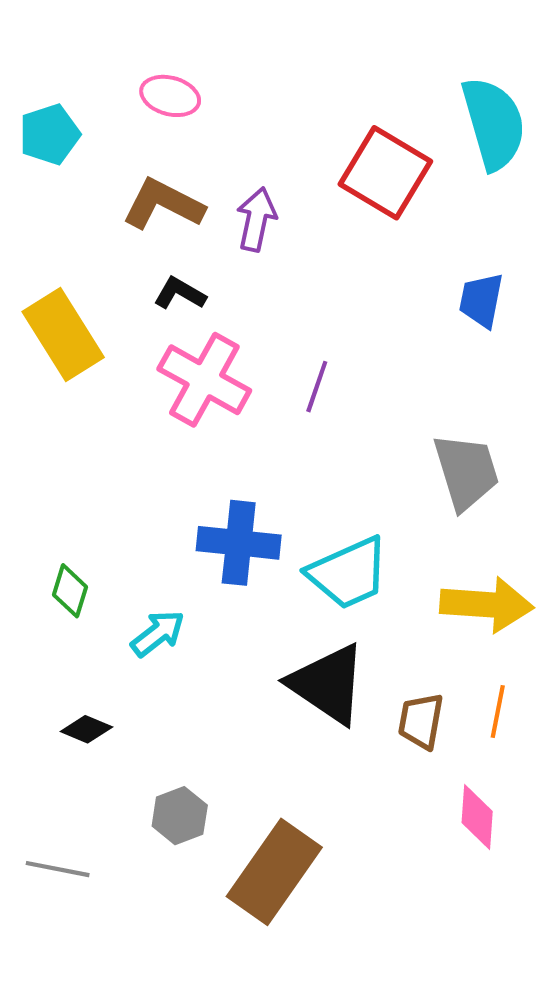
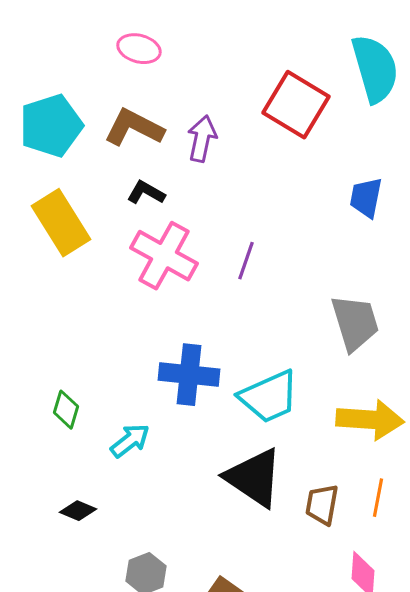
cyan pentagon: (49, 134) -> (51, 126), moved, size x1.4

